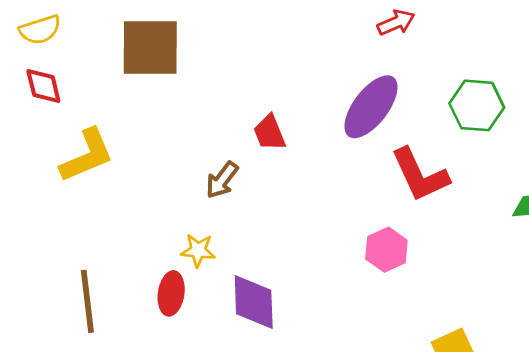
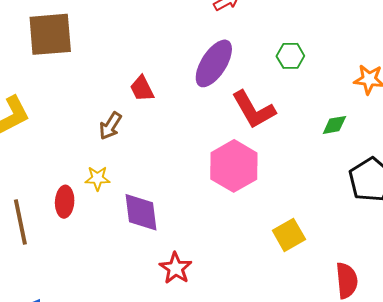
green hexagon: (477, 105) -> (290, 56), size x0.7
pink hexagon: (386, 250) -> (234, 166), size x1.6
red ellipse: (171, 293) -> (65, 202), moved

